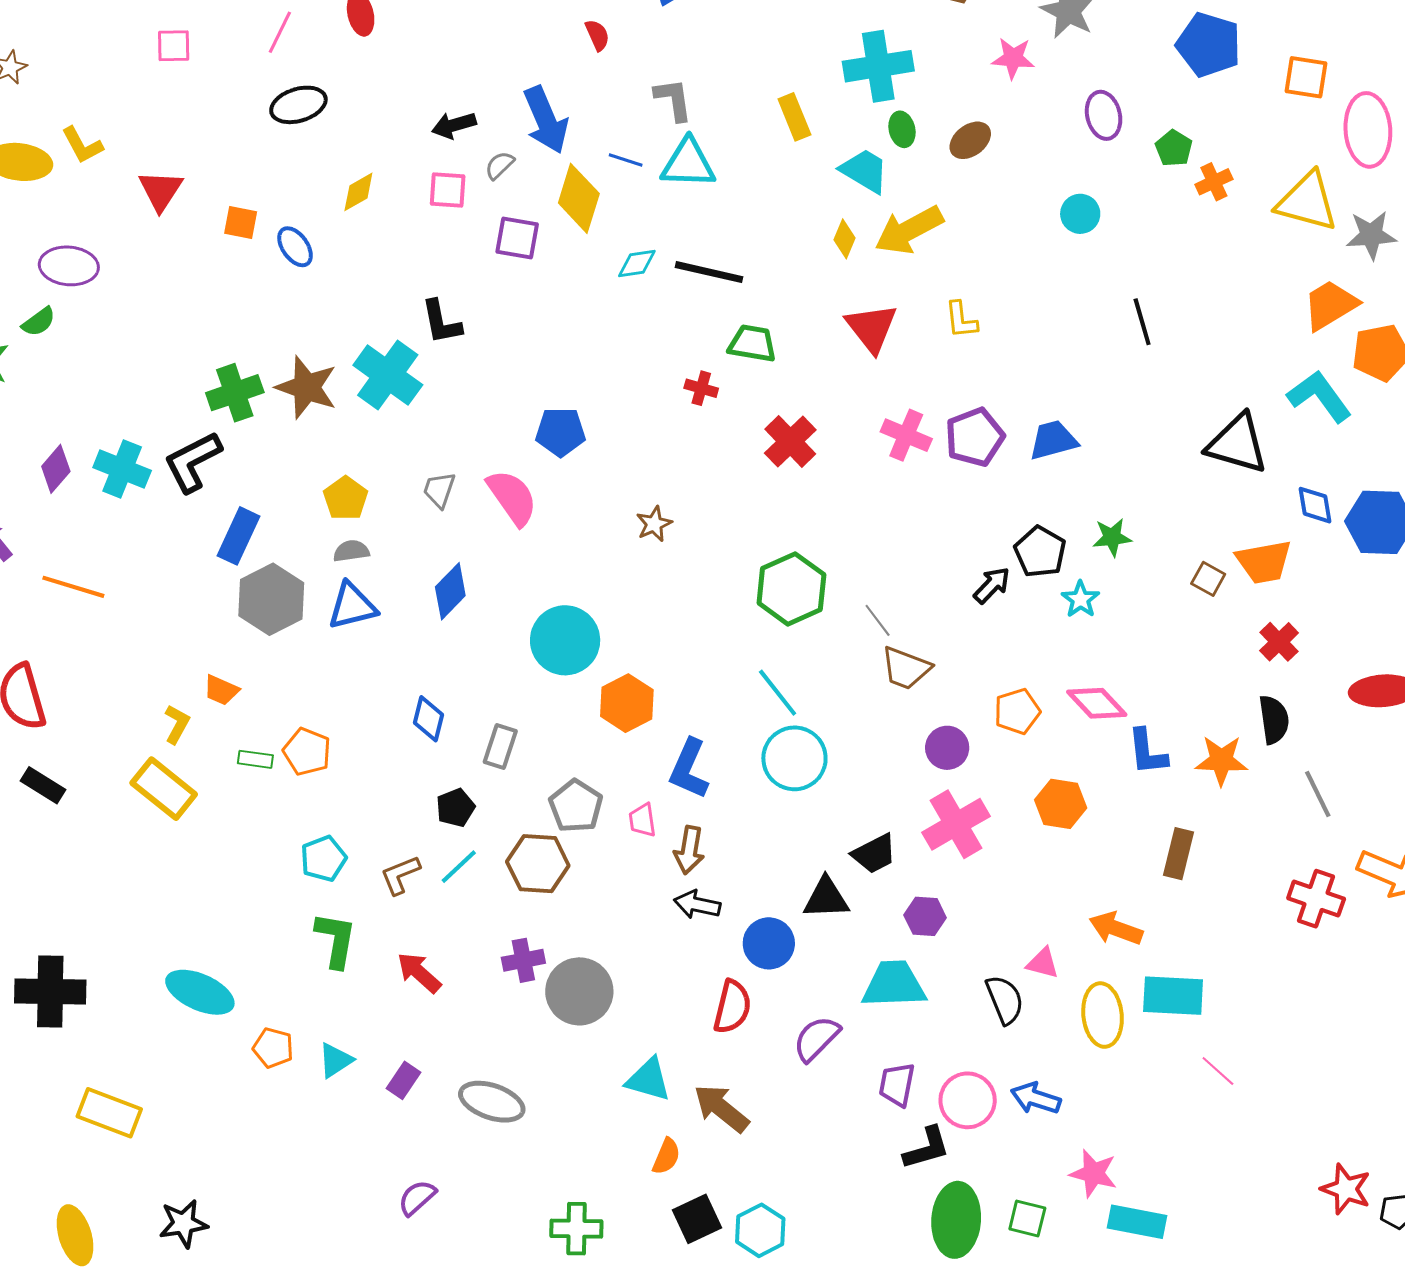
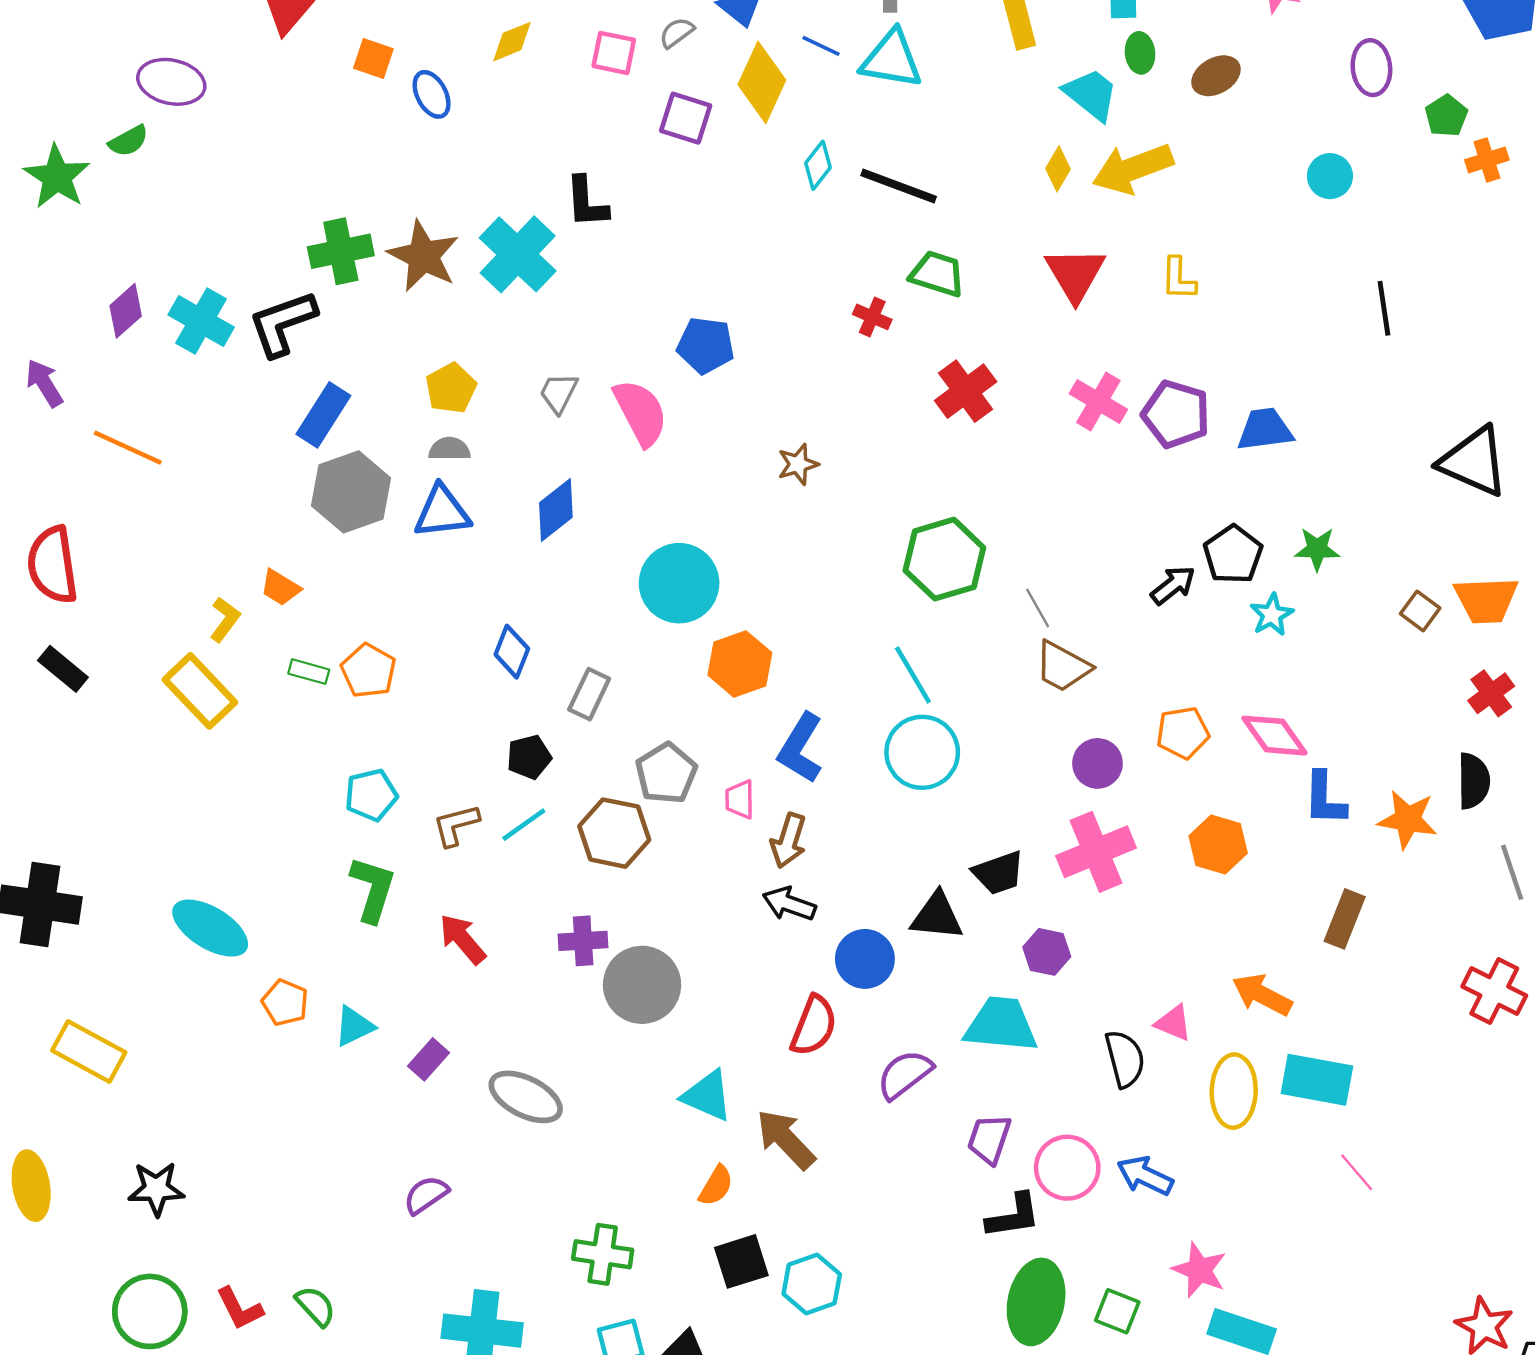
cyan diamond: (637, 263) -> (818, 165), turned -51
purple pentagon: (975, 437) -> (1176, 414), turned 30

